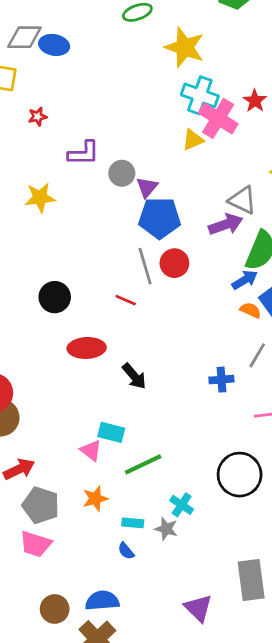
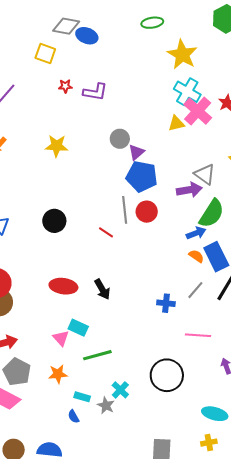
purple L-shape: (84, 153) -> (95, 92), moved
red ellipse: (87, 348) -> (63, 286), moved

